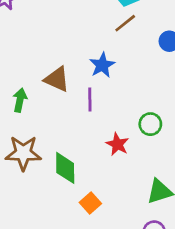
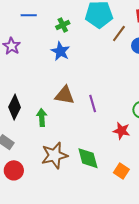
brown line: (125, 23) -> (119, 34), moved
blue star: (102, 65) -> (60, 51), moved
orange square: (90, 203) -> (121, 171), moved

